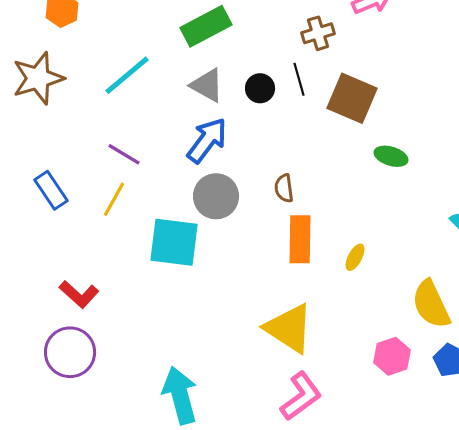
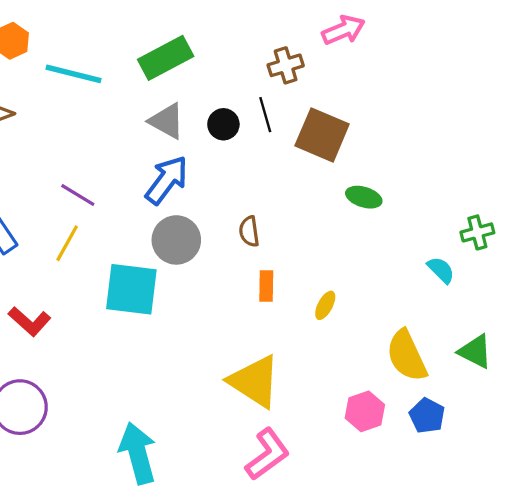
cyan line: (127, 75) -> (73, 74), moved, turned 54
orange rectangle: (300, 239) -> (266, 286), size x0.6
red L-shape: (79, 294) -> (30, 321), moved

